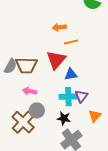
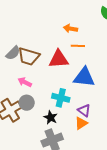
red triangle: (56, 60) -> (59, 59), turned 30
blue triangle: (71, 74) -> (84, 77), moved, size x1.6
purple triangle: (81, 96) -> (84, 111), moved, turned -48

